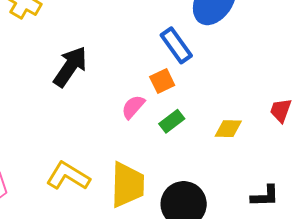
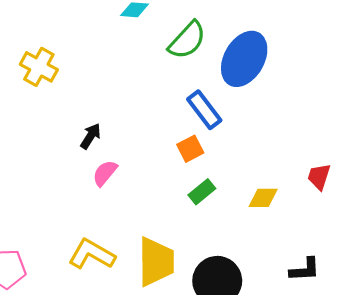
black arrow: (70, 67) -> (91, 136), size x0.6
pink semicircle: (133, 107) -> (105, 173), moved

